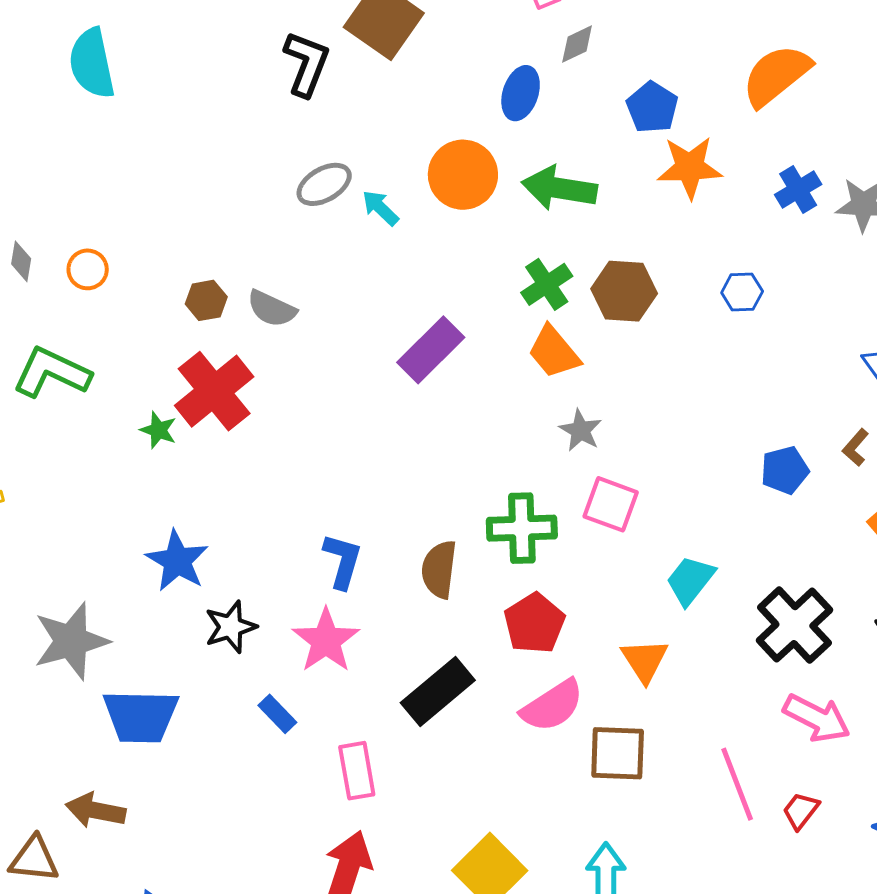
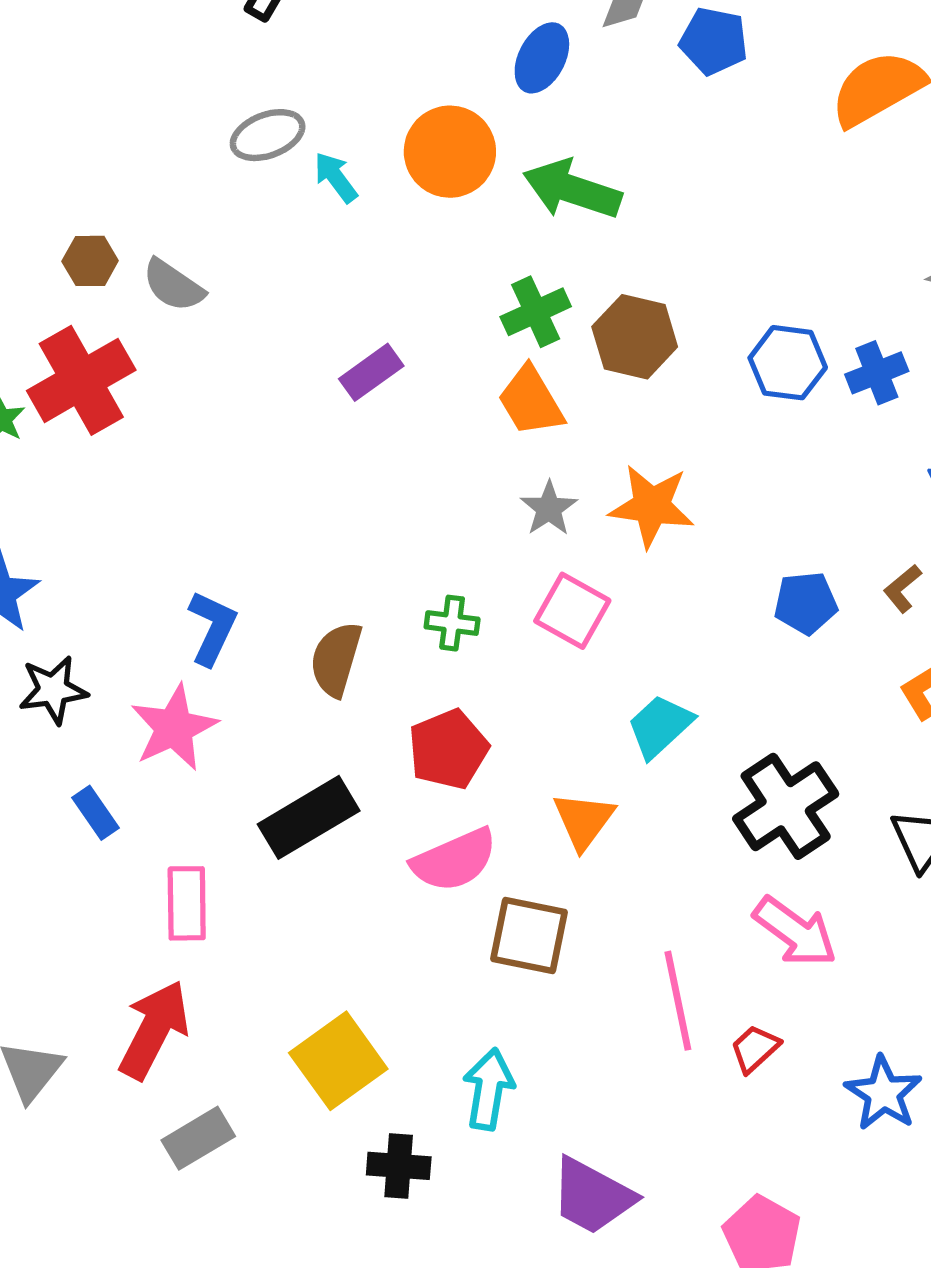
blue pentagon: (652, 107) -> (714, 41), moved, turned -30
orange star: (690, 167) -> (652, 506), moved
blue cross: (798, 189) -> (877, 373), moved
blue hexagon: (742, 292) -> (788, 363), size x1.4
purple rectangle: (431, 350) -> (371, 372), size x0.7
green cross: (522, 528) -> (452, 623), size x0.6

